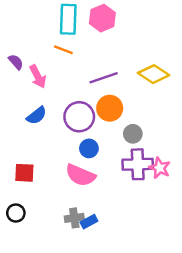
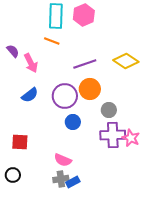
pink semicircle: (80, 175) -> (63, 160), moved, size x0.7

